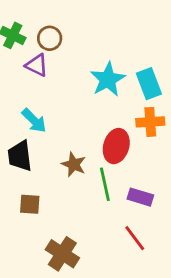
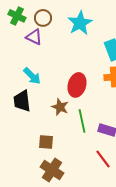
cyan star: (108, 79) -> (80, 23), moved
red ellipse: (116, 146) -> (77, 85), moved
brown square: (30, 204) -> (46, 142), moved

